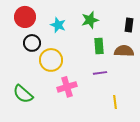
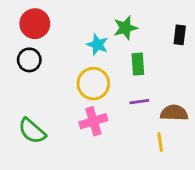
cyan star: (58, 25) -> (98, 45), moved
black circle: (32, 43) -> (29, 60), moved
brown semicircle: (124, 51) -> (174, 113), moved
yellow circle: (51, 60) -> (93, 84), moved

